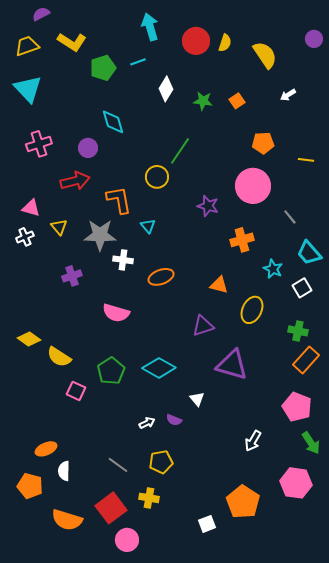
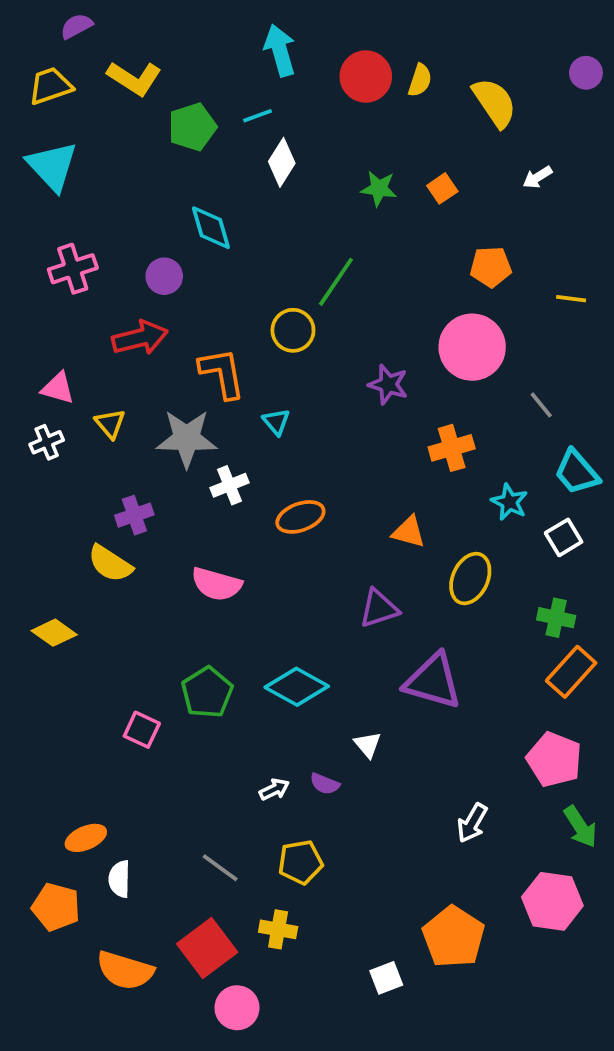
white diamond: (166, 89) -> (282, 162), moved
white cross: (123, 260) -> (230, 485), turned -30
yellow semicircle: (59, 357) -> (110, 564), moved

